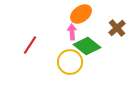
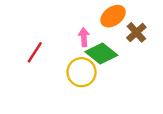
orange ellipse: (81, 14) -> (113, 16), moved

